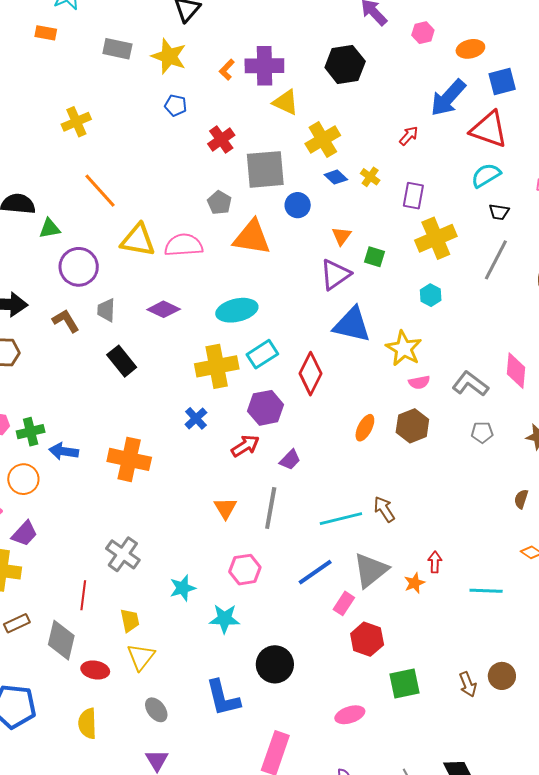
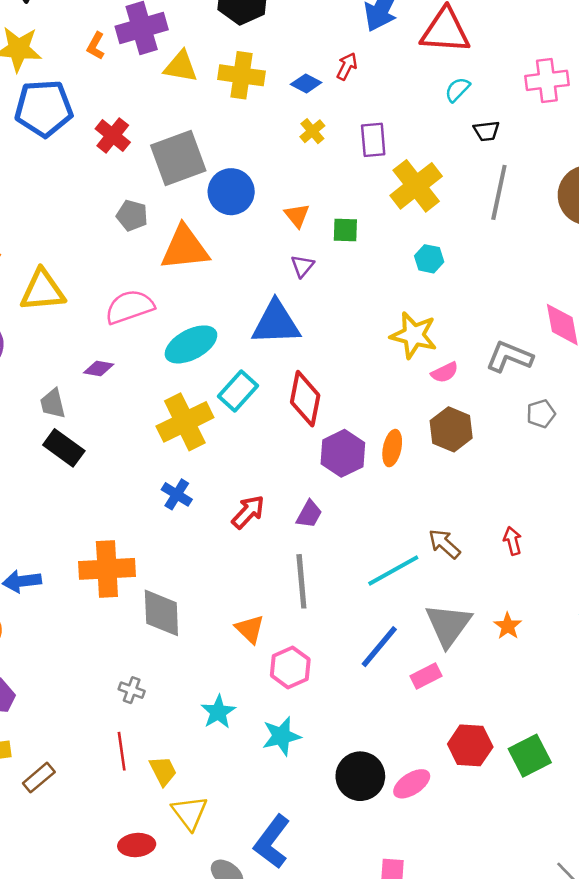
blue pentagon: (176, 105) -> (44, 108), size x2.0
yellow cross: (323, 139) -> (241, 75), moved, turned -36
cyan semicircle: (486, 175) -> (457, 90), size x0.7
blue diamond: (336, 177) -> (306, 83), moved
yellow cross: (370, 177) -> (312, 131), turned 30
blue circle: (298, 205) -> (231, 192), size x1.4
pink semicircle: (184, 245) -> (130, 307), moved
purple triangle: (335, 275) -> (302, 266), size x0.6
purple diamond: (164, 309) -> (99, 368), size x0.7
gray trapezoid: (106, 310) -> (53, 404), moved
blue triangle: (352, 325) -> (276, 323), moved
purple hexagon: (266, 408) -> (343, 453), moved
orange triangle: (225, 508) -> (250, 629), moved
gray cross: (123, 554) -> (132, 690), size x0.6
red arrow: (435, 562) -> (513, 541), moved
red line: (83, 595) -> (122, 751), moved
pink rectangle: (344, 603) -> (426, 676), turned 45
brown rectangle: (17, 623) -> (39, 778), moved
red hexagon: (367, 639) -> (470, 745), moved
gray diamond: (61, 640) -> (161, 613), moved
blue L-shape: (223, 698) -> (272, 842), moved, turned 66
pink ellipse: (350, 715) -> (412, 784), moved

